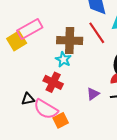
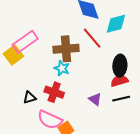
purple triangle: (93, 94) -> (95, 99), turned -40
black triangle: (28, 99) -> (30, 98), moved

